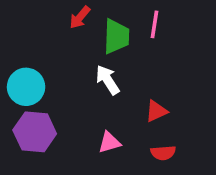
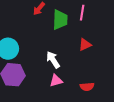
white arrow: (108, 80) -> (53, 60), moved
red triangle: (156, 111) -> (85, 45), moved

